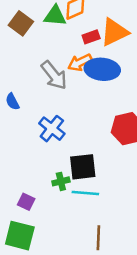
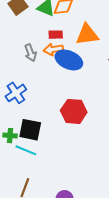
red rectangle: (91, 37) -> (56, 35), moved
gray arrow: (54, 75) -> (31, 53), size x0.7

